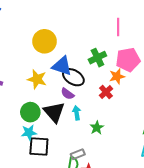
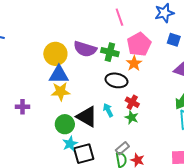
green cross: (97, 58) -> (110, 52), turned -30
blue triangle: (62, 66) -> (59, 75), moved
black ellipse: (73, 77) -> (116, 80), moved
red cross: (106, 92) -> (132, 102), moved
purple semicircle: (68, 94) -> (85, 49), moved, size x1.6

